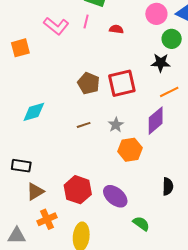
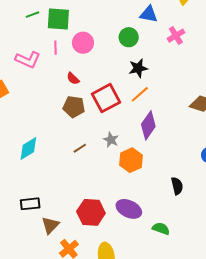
pink circle: (156, 14) -> (83, 43), moved
red semicircle: (116, 29) -> (73, 79), moved, turned -128
green circle: (172, 39) -> (129, 37), moved
orange line: (169, 92) -> (140, 94), moved

